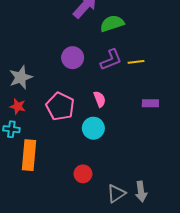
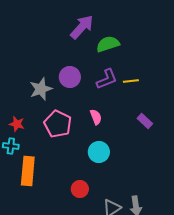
gray star: (21, 77) -> (41, 89), moved
purple rectangle: (150, 103) -> (145, 121), turned 42
cyan circle: (93, 128) -> (99, 152), moved

